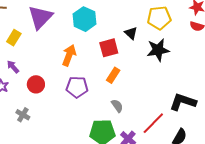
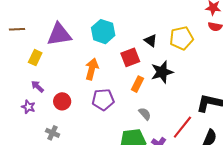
purple triangle: (40, 17) -> (59, 34), turned 44
yellow pentagon: (159, 18) -> (182, 38), moved
black star: (158, 50) -> (162, 72), moved

